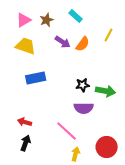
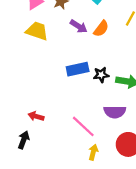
blue rectangle: (36, 78) -> (78, 69), moved
purple semicircle: (84, 108) -> (115, 112), moved
black arrow: (26, 143) -> (24, 140), moved

